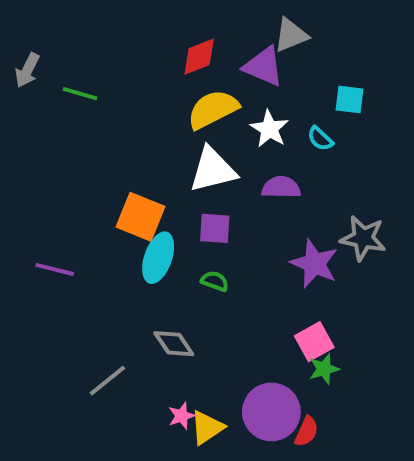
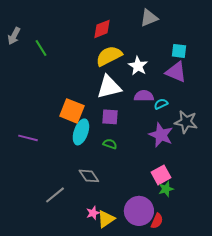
purple triangle: (264, 66) -> (176, 72), moved
green line: (80, 94) -> (41, 48), turned 42
cyan semicircle: (320, 139) -> (161, 104), moved, turned 112

